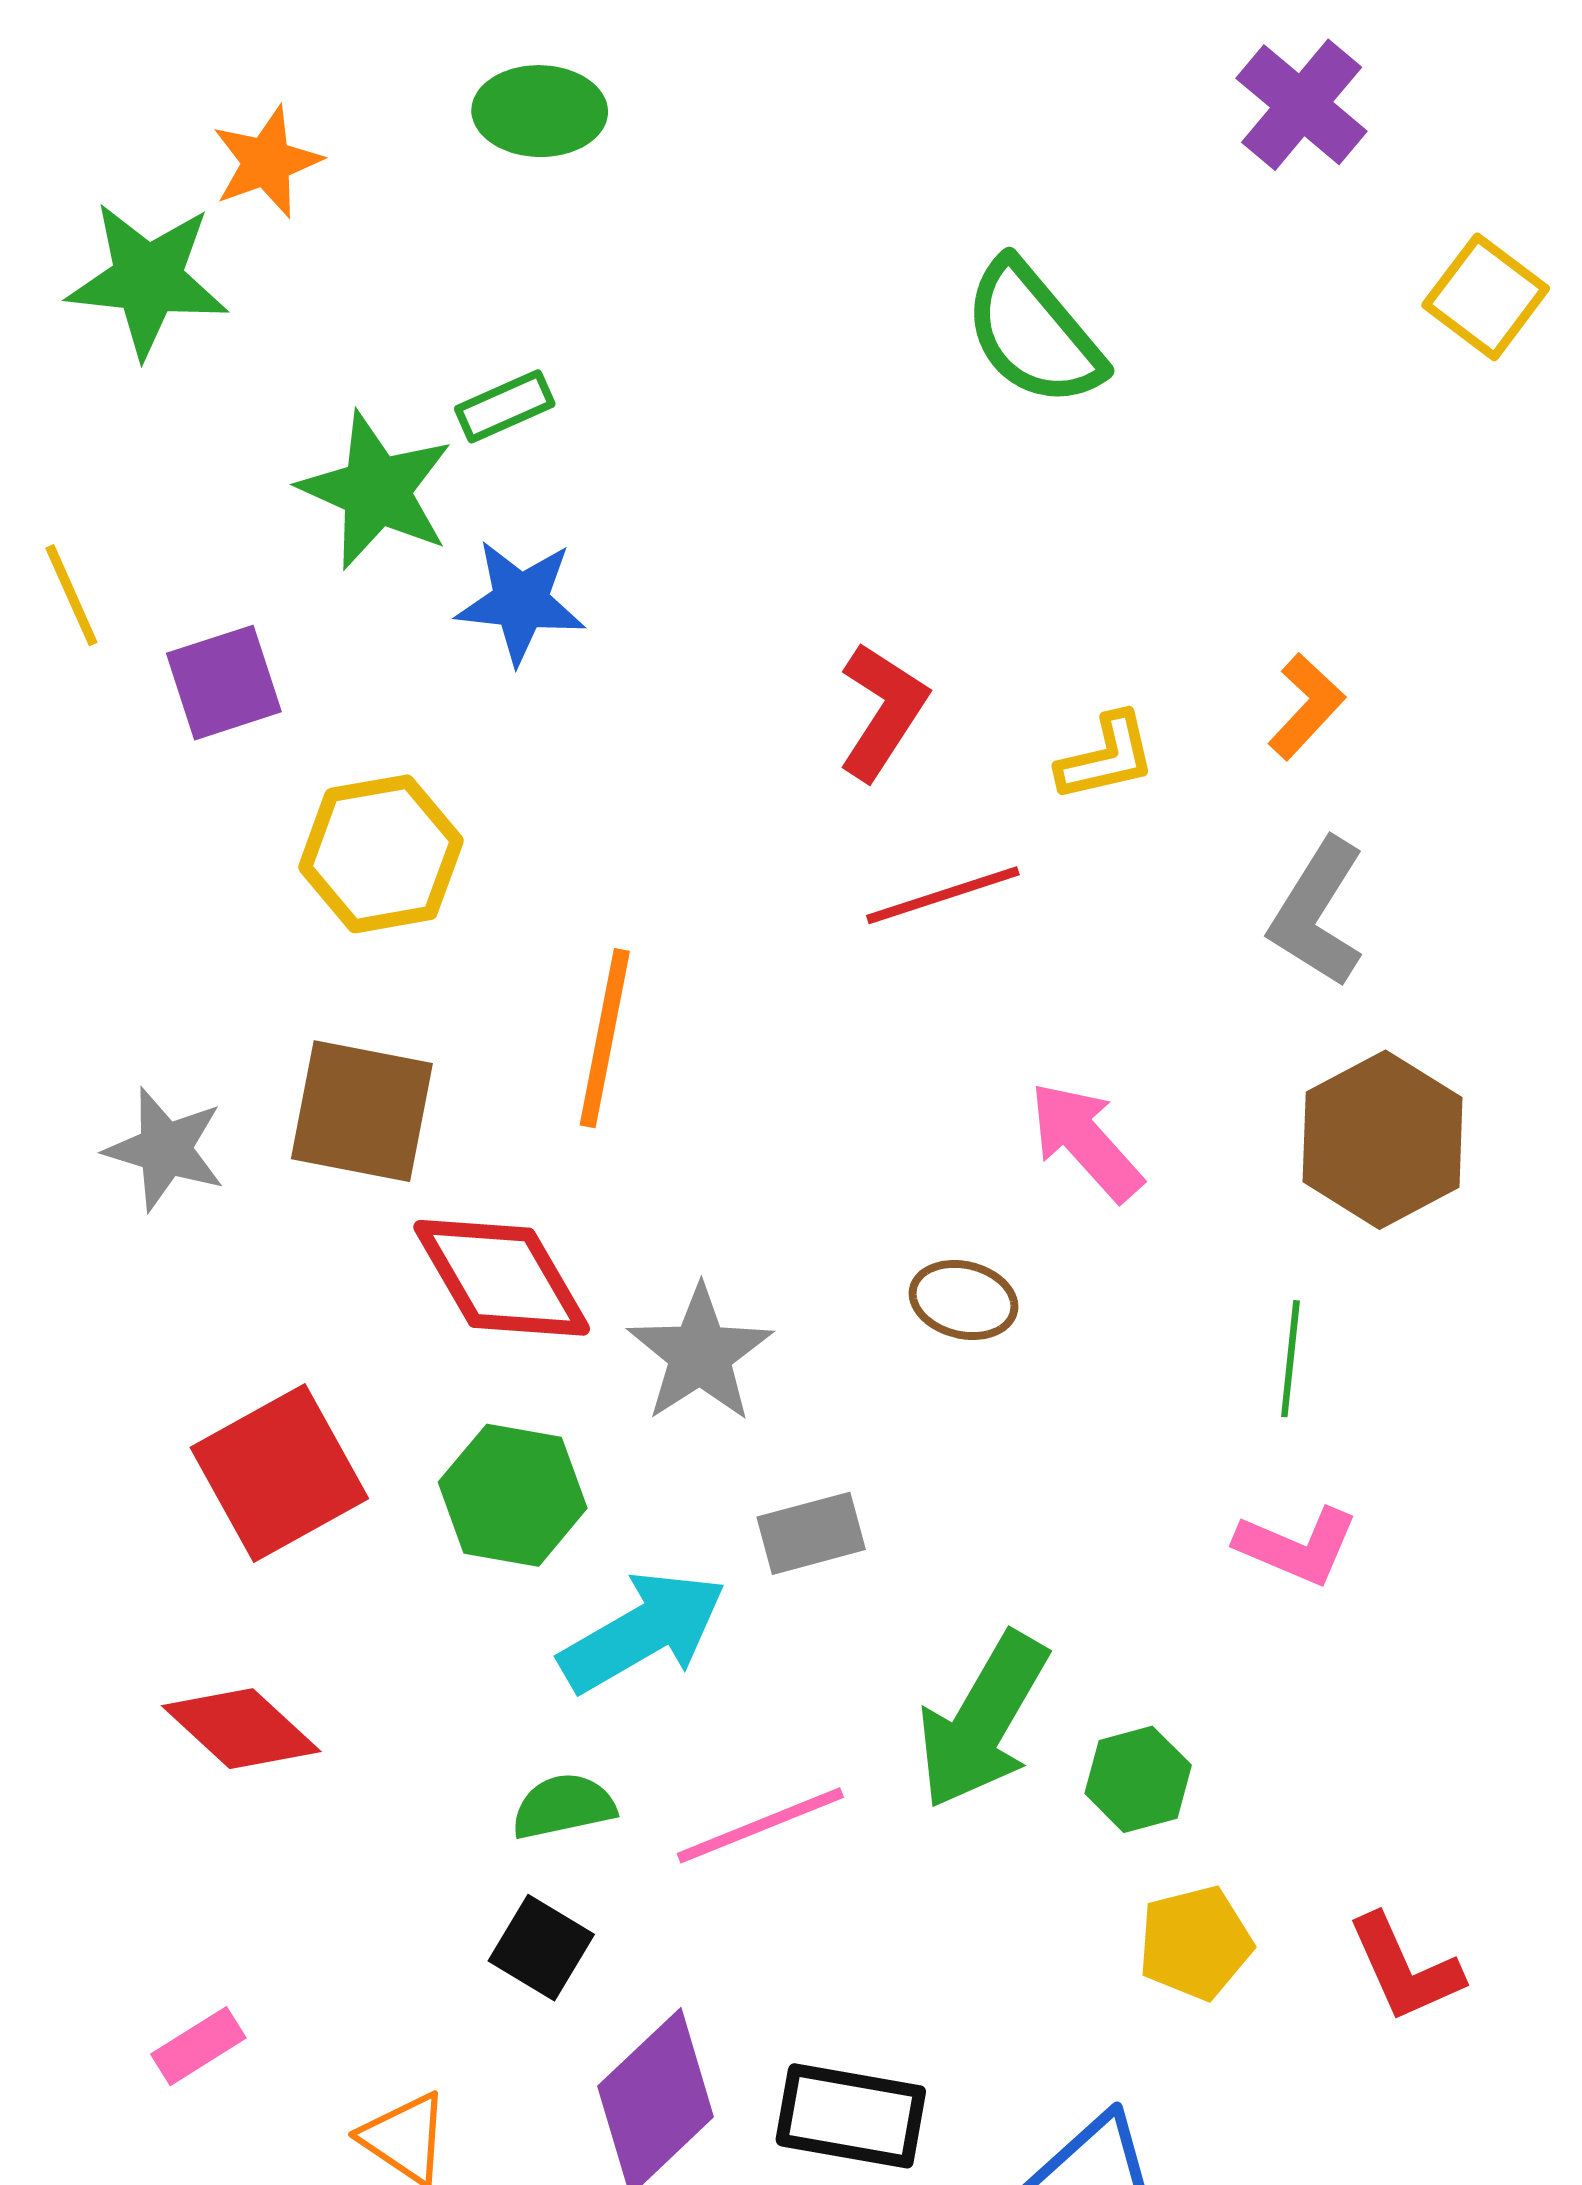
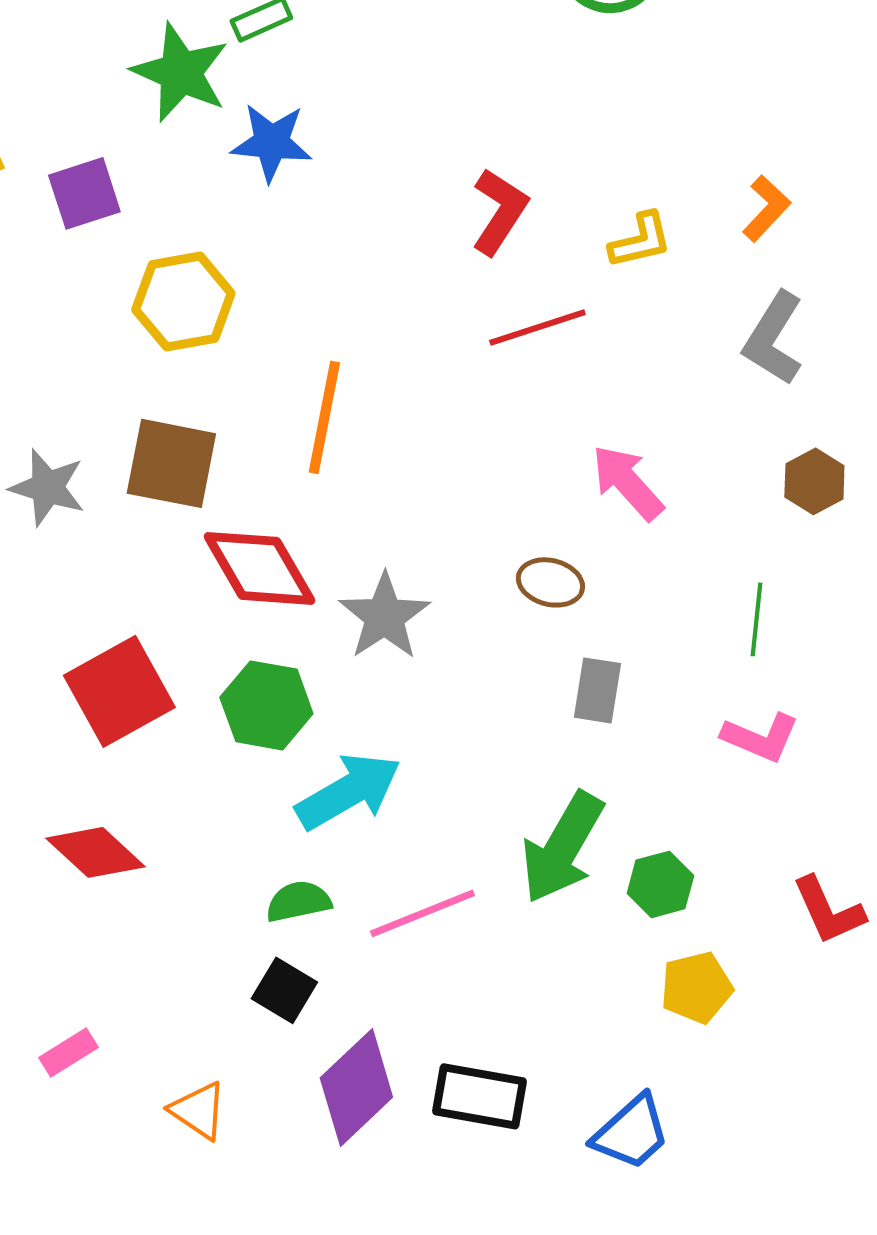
brown hexagon: (1383, 1140) -> (814, 481), size x0.6
gray rectangle: (811, 1533) -> (597, 690), moved, turned -66
red L-shape: (1405, 1968) -> (828, 910), moved

